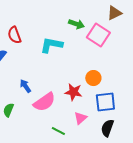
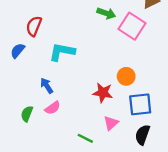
red semicircle: (14, 35) -> (34, 26), turned 42
cyan L-shape: (51, 45) -> (62, 52), moved
pink semicircle: (44, 102) -> (53, 108), moved, size x0.6

